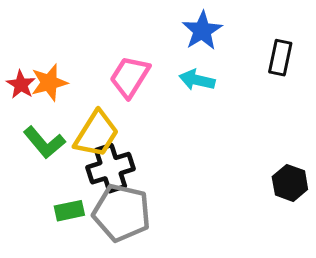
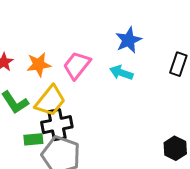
orange star: (49, 83) -> (39, 65), moved
green rectangle: (69, 211) -> (33, 139), moved

